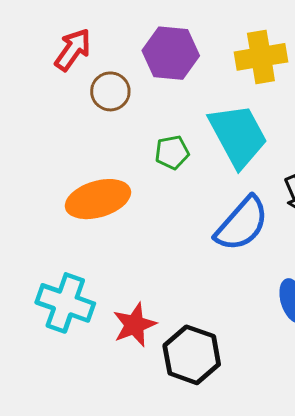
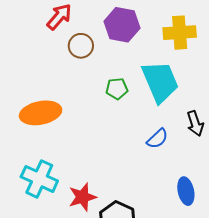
orange ellipse: (98, 199) -> (41, 113), moved
blue semicircle: (242, 224) -> (157, 139), size x0.6

